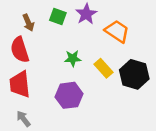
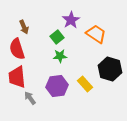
green square: (58, 17) -> (57, 37), moved, turned 32
yellow rectangle: (103, 68) -> (85, 84), moved
gray arrow: (23, 119) -> (30, 98), moved

